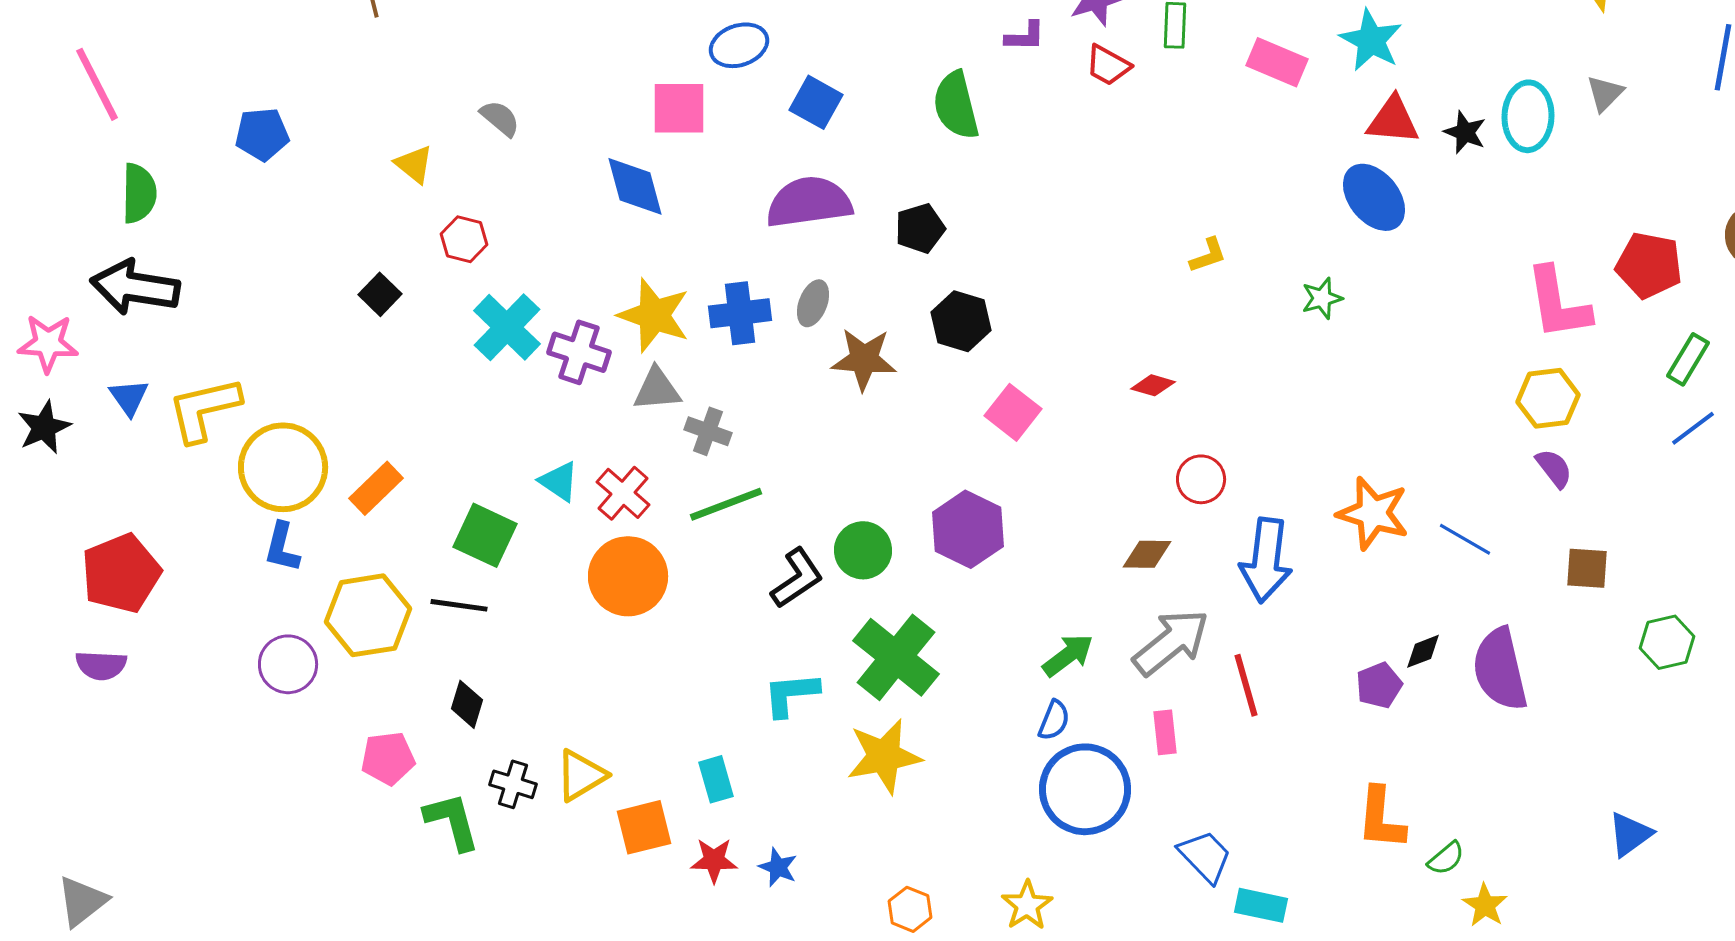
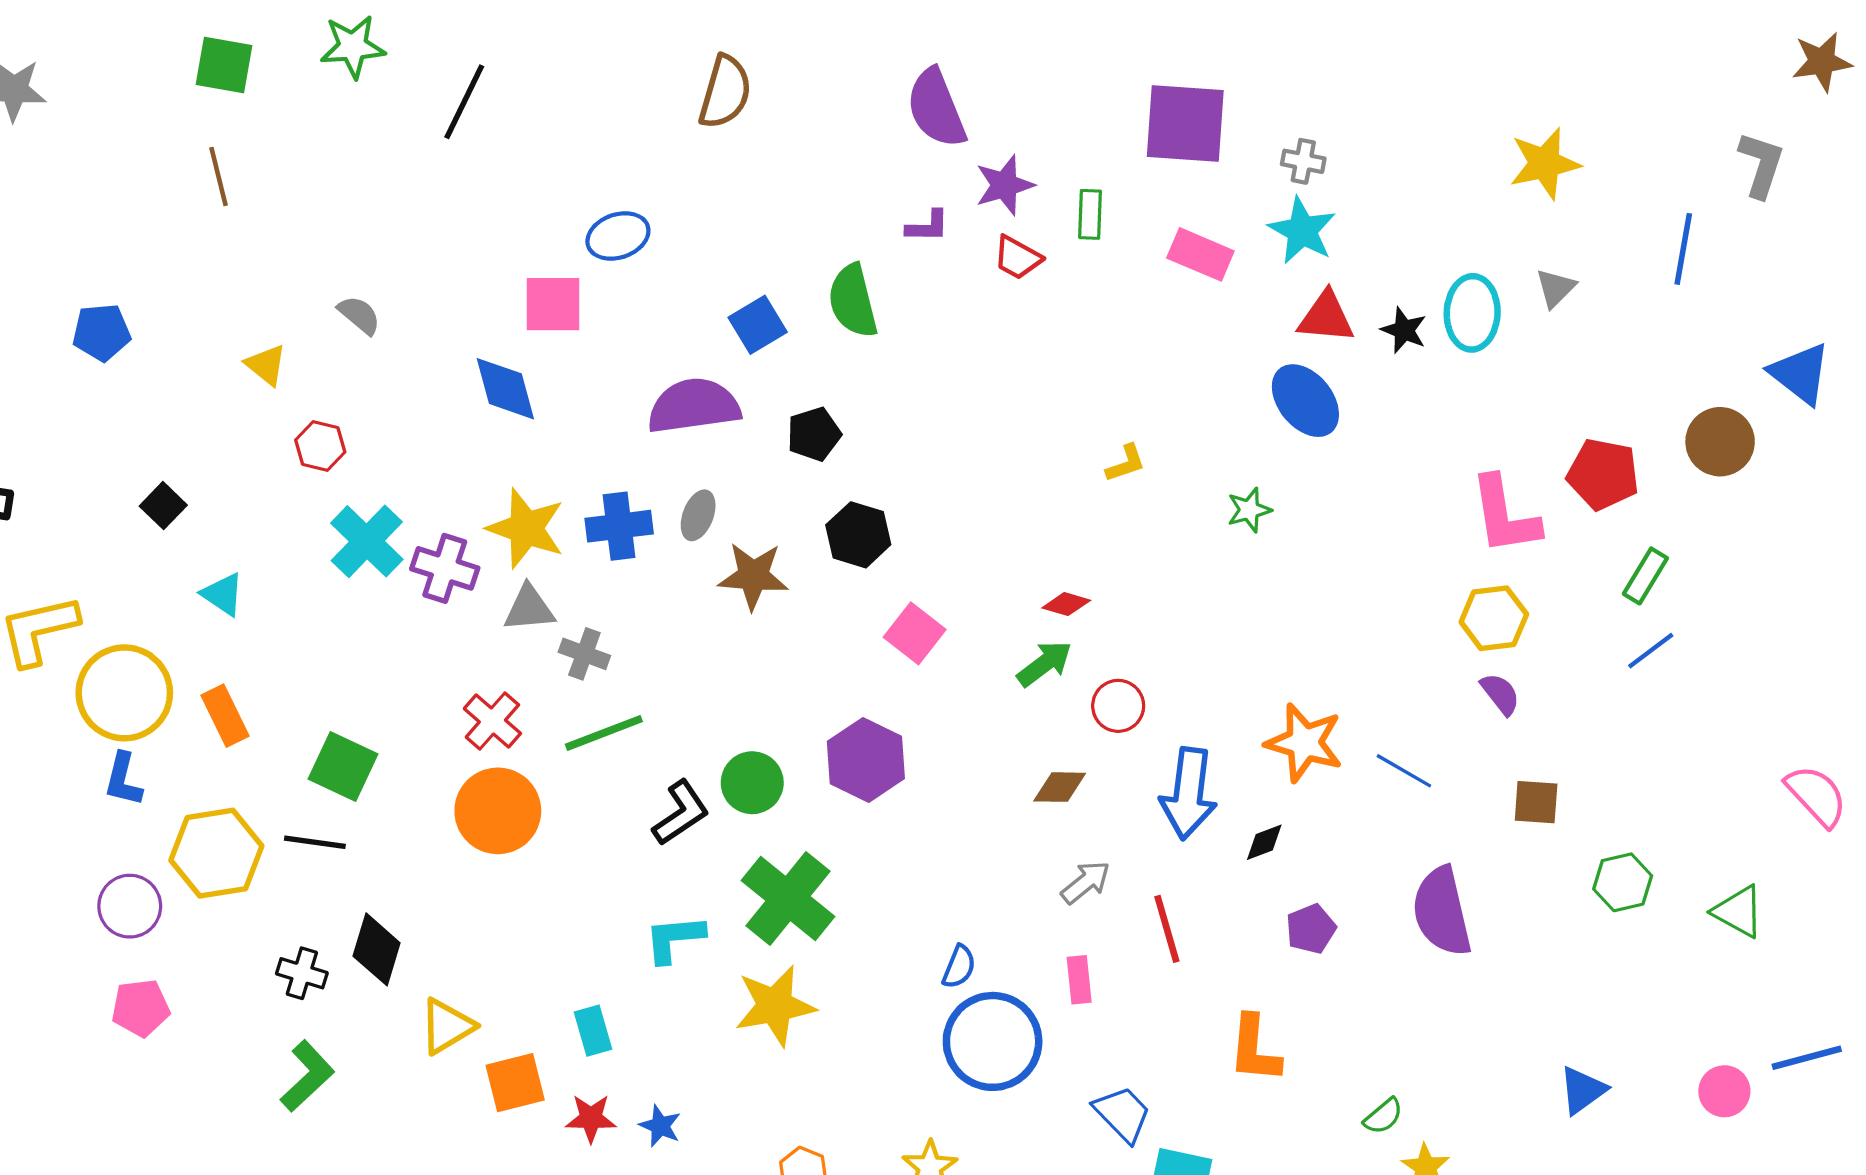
blue square: (816, 102) -> (758, 325), moved, turned 30
black square: (380, 294) -> (163, 506), moved
cyan triangle: (559, 481) -> (223, 594), moved
orange rectangle: (376, 488) -> (225, 716), turned -72
gray arrow: (1171, 642) -> (1086, 882), size x0.6
black diamond: (1423, 651) -> (1264, 842), moved
green arrow: (1068, 655) -> (1045, 664), moved
black diamond: (467, 704) -> (377, 949), moved, size x1.4
pink pentagon: (388, 758) -> (141, 1008), moved
black cross: (513, 784) -> (302, 973), moved
orange L-shape: (1381, 818) -> (1255, 1049), moved
green L-shape: (452, 821) -> (307, 1076), turned 62

